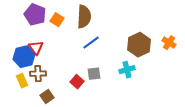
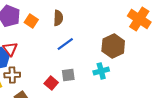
brown semicircle: (84, 17) -> (58, 18), size x0.7
orange cross: (169, 43) -> (139, 19), moved, size x1.6

